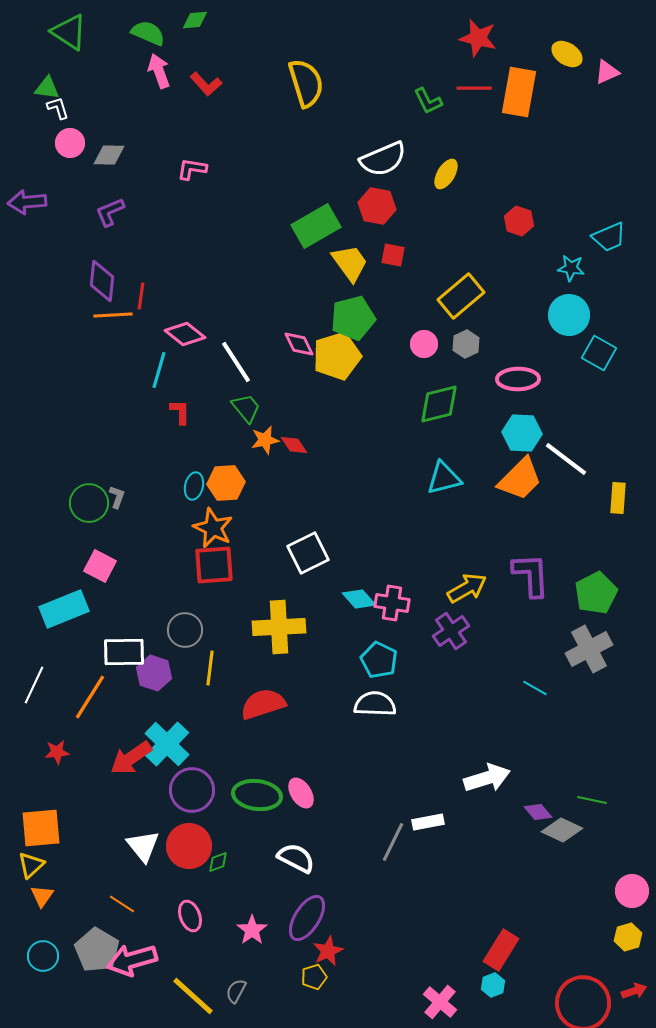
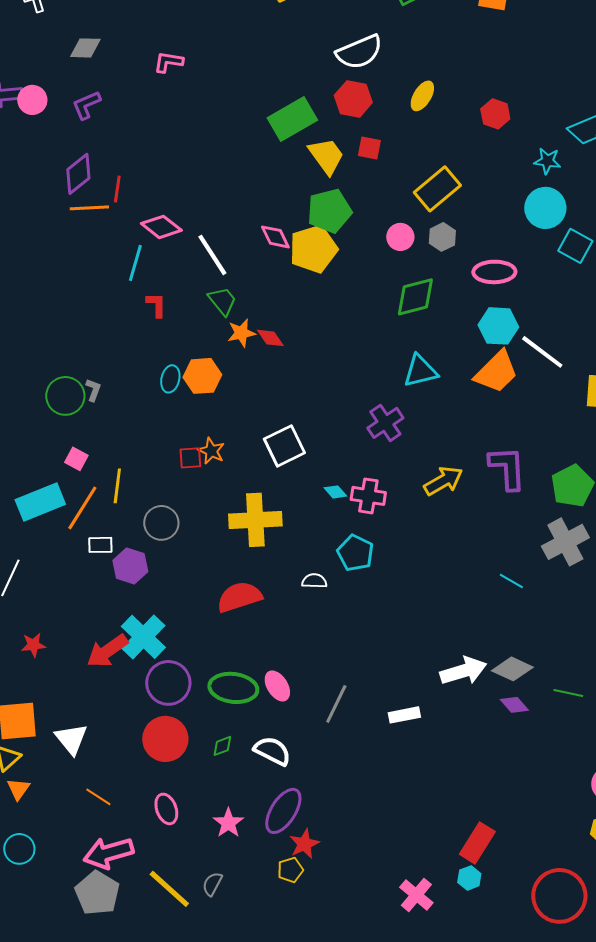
pink circle: (70, 143) -> (32, 100), moved
yellow ellipse: (446, 174) -> (422, 96), moved
purple diamond: (102, 281) -> (78, 174), turned 45
orange star: (213, 528) -> (211, 451), moved, size x0.7
red square: (214, 565) -> (190, 458), size x0.6
pink square: (100, 566) -> (76, 459), size x0.7
cyan diamond: (359, 599) -> (335, 492), size x0.7
purple cross: (451, 631) -> (385, 423), moved
white rectangle: (124, 652) -> (100, 545), size x0.6
yellow line: (210, 668) -> (117, 486), moved
orange line: (90, 697) -> (82, 508), moved
white semicircle: (375, 704) -> (314, 581), moved, size x0.6
gray diamond: (562, 830) -> (512, 669), moved
gray line: (393, 842) -> (336, 704), moved
white triangle: (143, 846) -> (71, 739), moved
green diamond: (218, 862) -> (222, 746), moved
gray pentagon: (97, 950) -> (97, 893), moved

